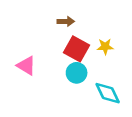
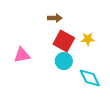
pink triangle: (26, 66) -> (22, 55), turned -42

